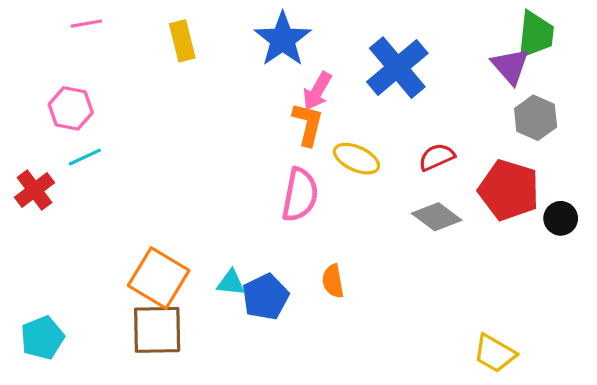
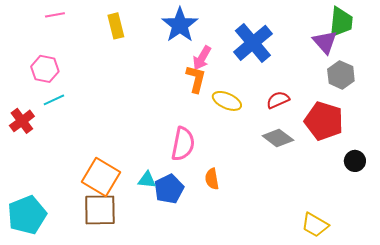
pink semicircle: (300, 195) -> (183, 144), moved
black circle: (561, 218) -> (355, 161), moved
cyan pentagon: (42, 338) -> (27, 215), size x1.4

